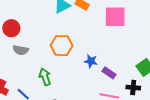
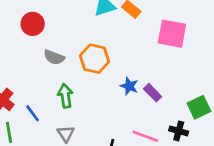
gray semicircle: (21, 50) -> (54, 57), moved
purple rectangle: (109, 73) -> (153, 93), moved

